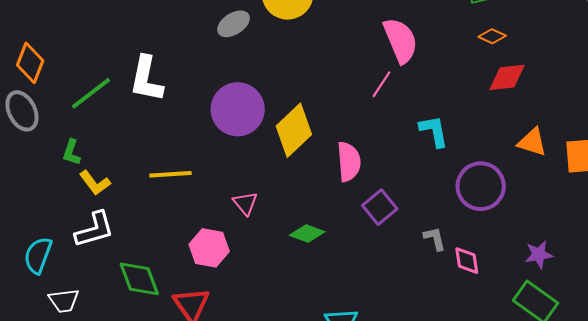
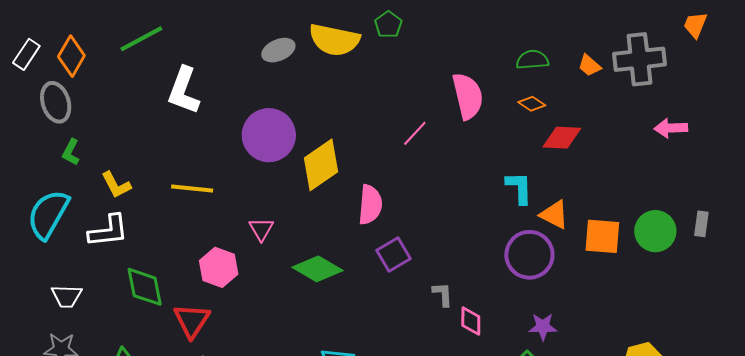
pink semicircle: (401, 40) -> (468, 96), moved
red diamond: (507, 77) -> (562, 138), moved
green line: (91, 93) -> (141, 39), moved
cyan L-shape: (434, 131) -> (519, 188), moved
green L-shape: (71, 152) -> (71, 152), moved
purple circle: (481, 186) -> (529, 255), moved
green diamond: (307, 234) -> (318, 269), size x1.4
cyan semicircle: (38, 255) -> (48, 214), moved, size x1.4

